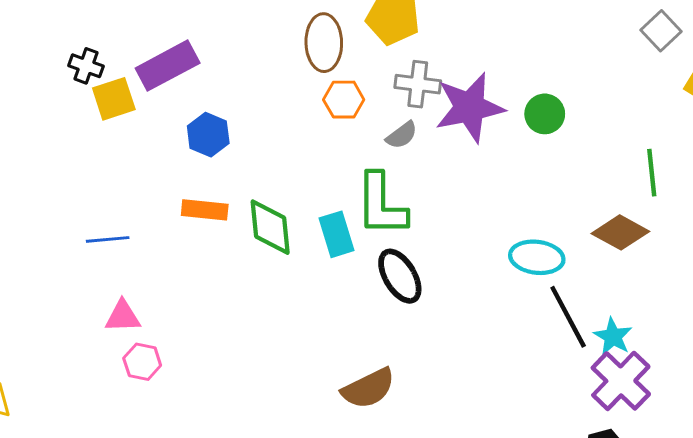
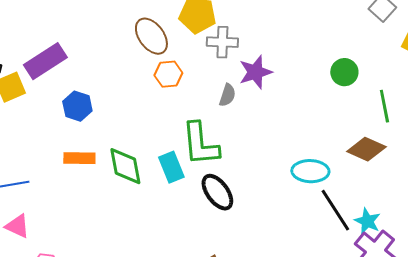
brown ellipse: (324, 43) -> (151, 36), turned -30
gray cross: (418, 84) -> (222, 42), moved
purple star: (470, 107) -> (255, 72), size x0.7
green circle: (545, 114) -> (344, 72), moved
gray semicircle: (402, 135) -> (227, 95), moved, turned -30
pink triangle: (123, 316) -> (17, 226), moved, turned 32

